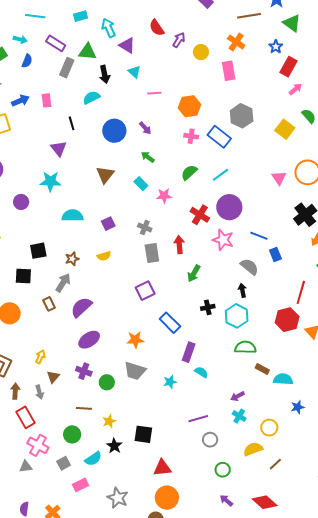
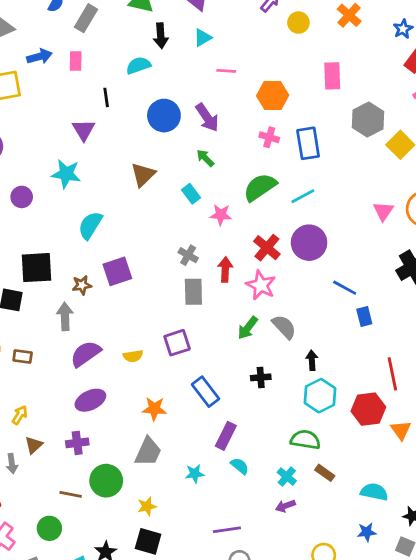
gray rectangle: (67, 68) -> (86, 18), moved
pink rectangle: (229, 71) -> (332, 76), moved
cyan triangle: (134, 72) -> (203, 38), turned 40
gray hexagon: (242, 116) -> (368, 120), moved
purple arrow: (145, 128) -> (207, 118), size x1.5
blue rectangle: (219, 137) -> (308, 143), turned 35
green semicircle: (189, 172) -> (260, 187), size x1.4
cyan semicircle: (72, 216) -> (90, 225), turned -65
purple square: (108, 224) -> (117, 271), moved, size x1.5
pink star: (223, 240) -> (261, 285), moved
red arrow: (179, 245) -> (225, 269), moved
black square: (38, 251) -> (37, 268), size x1.4
yellow semicircle: (104, 256) -> (133, 356), moved
gray semicircle: (249, 267) -> (284, 327), moved
gray arrow: (63, 283) -> (65, 316), turned -42
red line: (301, 292) -> (392, 374), turned -35
brown rectangle: (49, 304) -> (23, 356), moved, turned -64
cyan hexagon: (237, 316) -> (320, 396), moved
purple cross: (84, 371) -> (77, 443), turned -35
gray trapezoid: (135, 371) -> (148, 452), turned -90
cyan semicircle: (283, 379) -> (374, 492), moved
green circle: (107, 382) -> (106, 481), moved, size x1.5
cyan cross: (239, 416) -> (287, 477), moved
yellow star: (109, 421) -> (147, 506), moved

